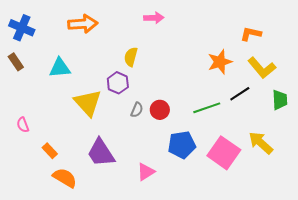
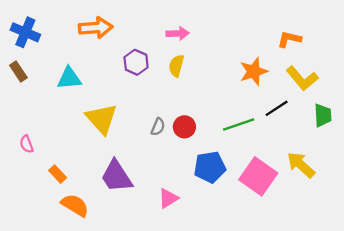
pink arrow: (154, 18) -> (178, 33), moved
yellow semicircle: (131, 57) -> (176, 66), moved
purple hexagon: (118, 83) -> (136, 62), moved

